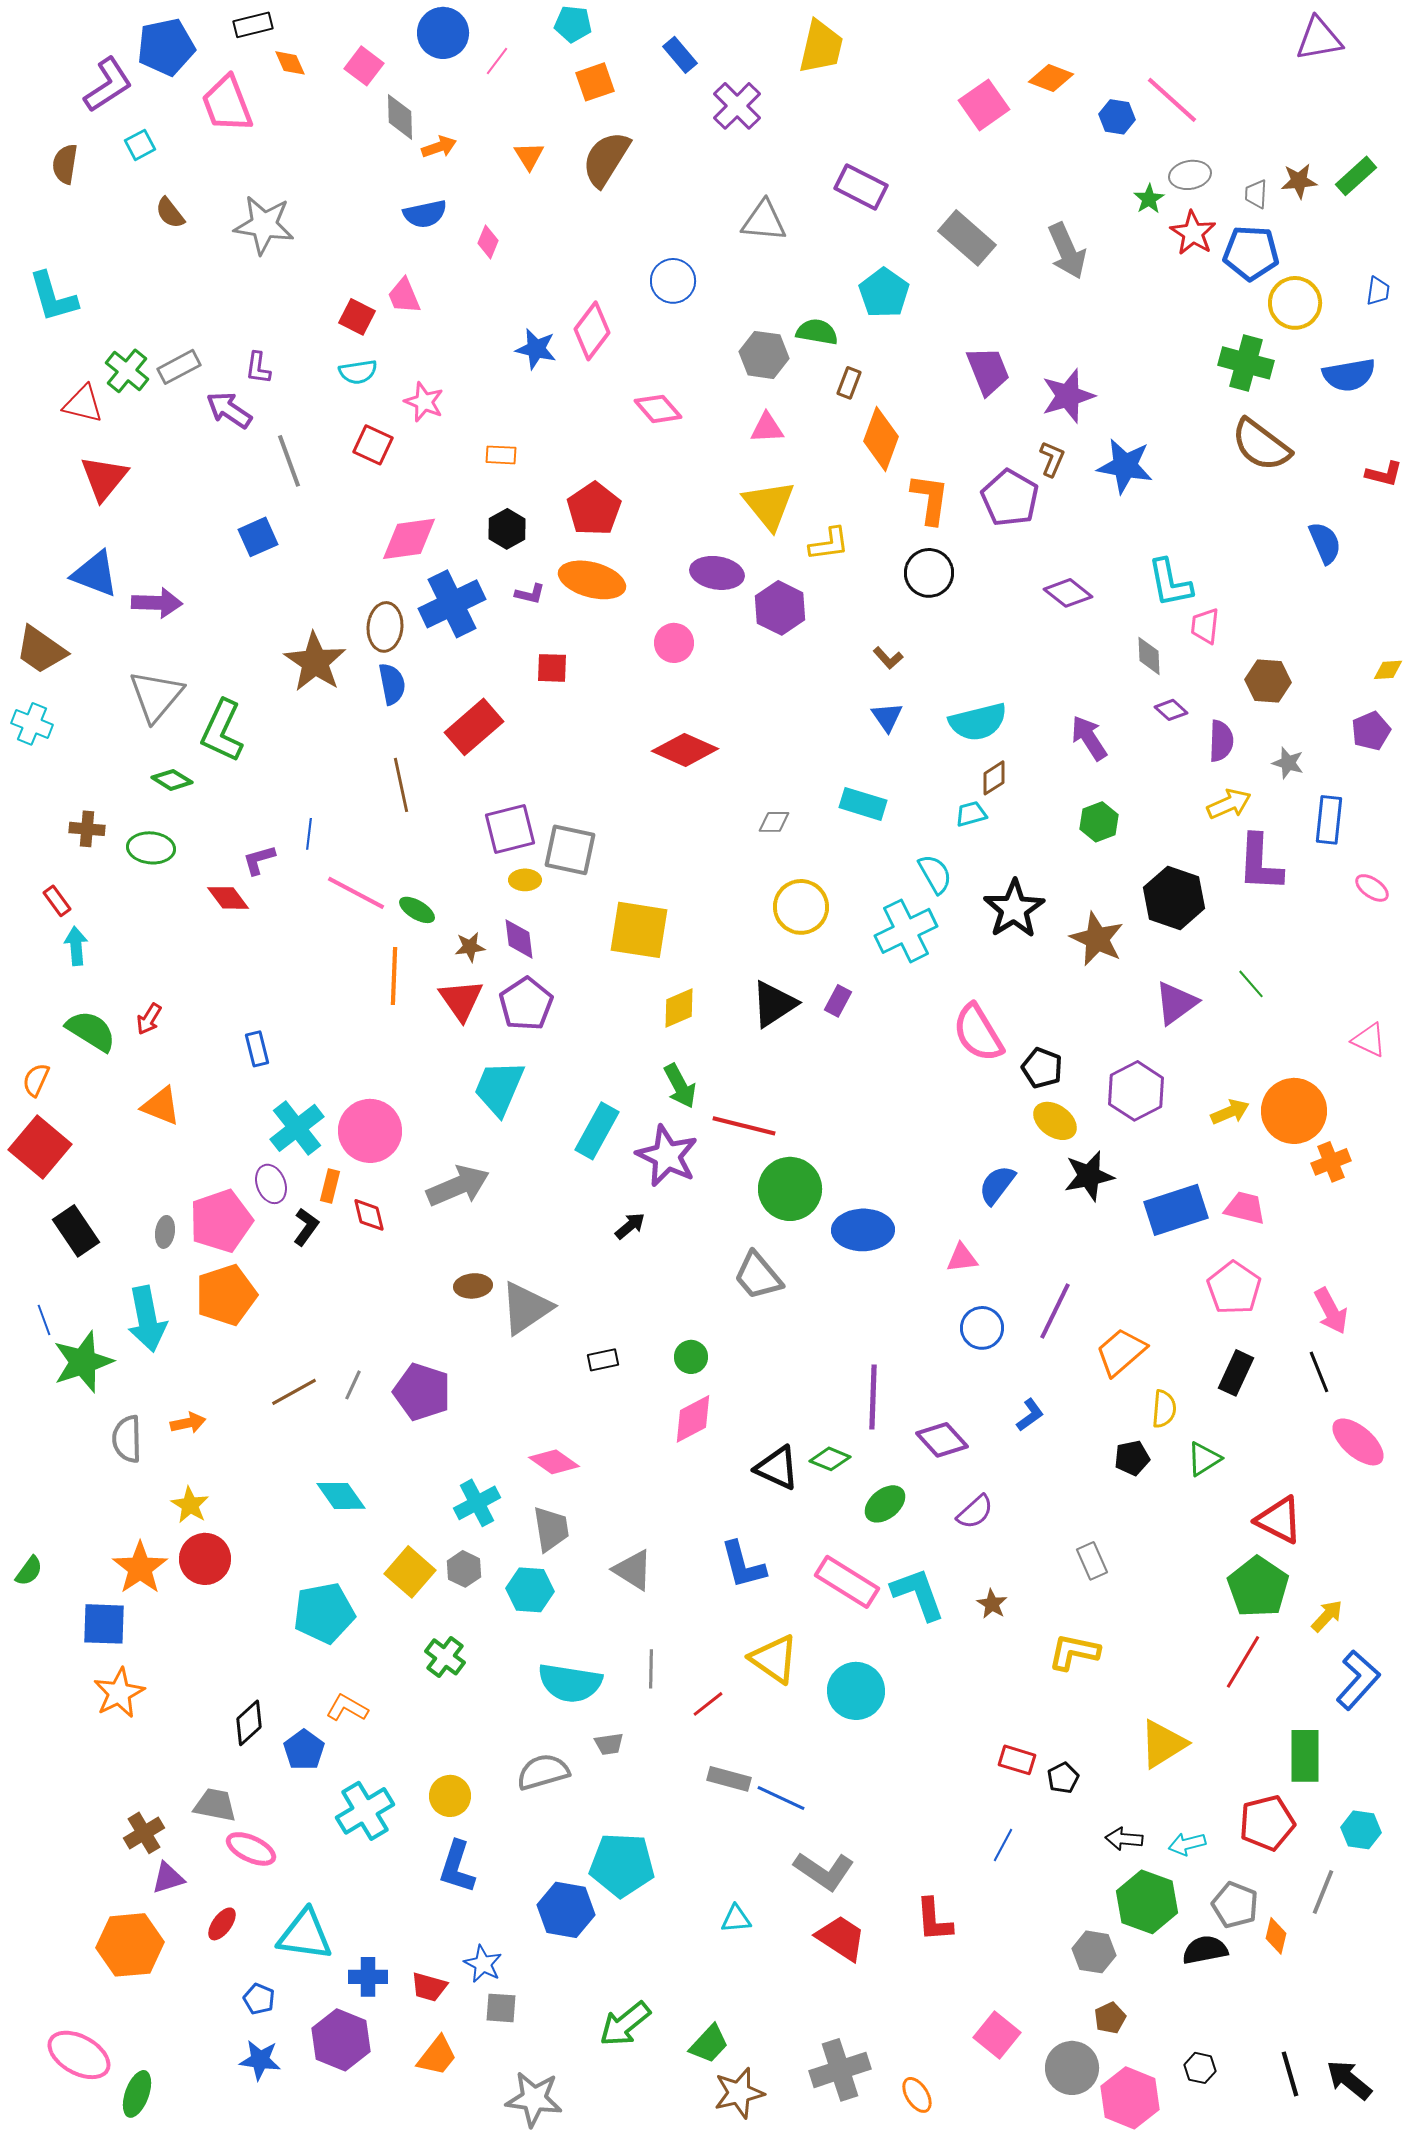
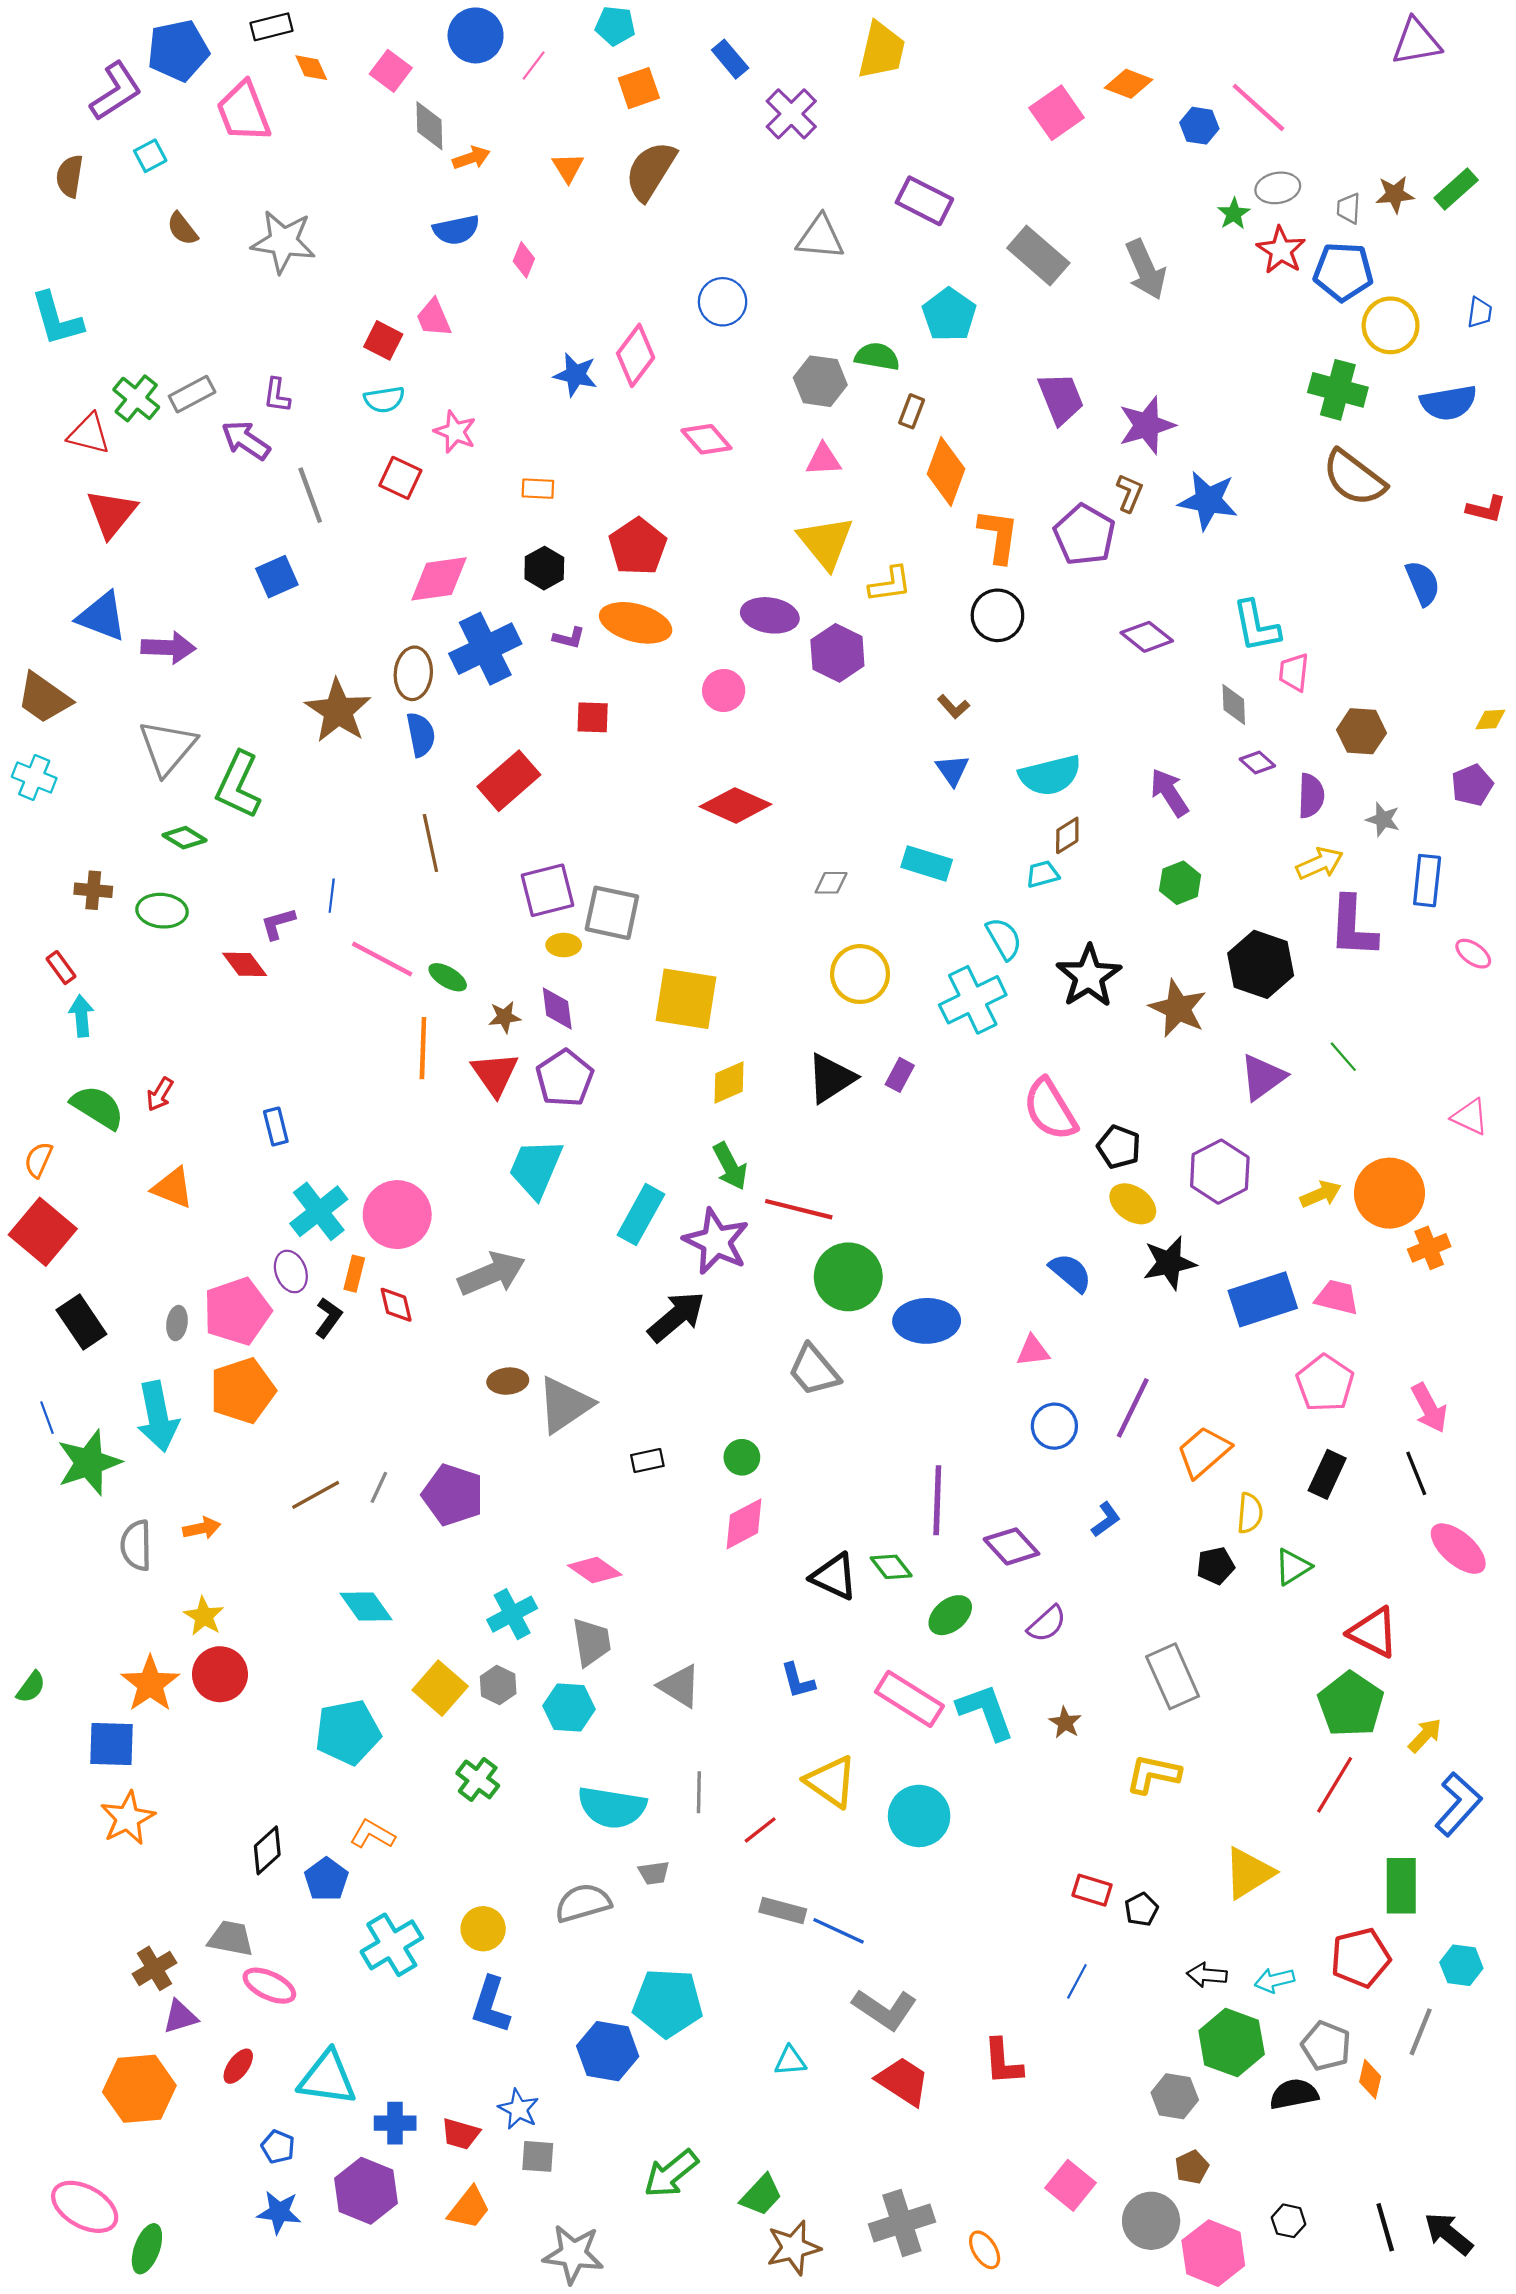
blue semicircle: (997, 1185) -> (1071, 1273), turned 93
black arrow: (630, 1226) -> (676, 1317), size x1.8
green diamond: (830, 1459) -> (891, 1567), turned 30
gray rectangle: (1092, 1561) -> (1173, 1676), size x1.6
blue L-shape: (743, 1565) -> (798, 1681), size x0.7

